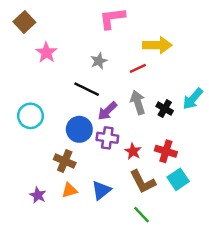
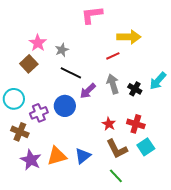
brown square: (24, 22) -> (29, 64), moved
gray star: (99, 61) -> (62, 50), moved
cyan circle: (30, 116) -> (14, 99), moved
purple cross: (107, 138) -> (39, 113), moved, turned -30
brown cross: (65, 161) -> (20, 132), moved
orange triangle: (70, 190) -> (57, 156), size x1.5
purple star: (38, 195) -> (31, 160), size x1.5

